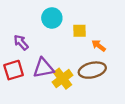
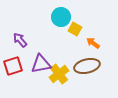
cyan circle: (52, 18) -> (61, 17), moved
yellow square: (80, 31) -> (75, 29), turned 32

